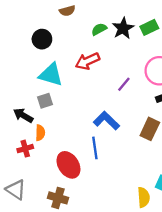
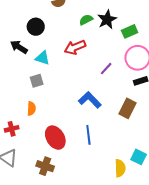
green rectangle: (149, 27) -> (130, 31), moved
cyan triangle: (51, 75) -> (42, 58), size x0.7
black arrow: (23, 115) -> (19, 47), moved
blue line: (95, 148) -> (88, 135), moved
red cross: (25, 149) -> (12, 129), moved

